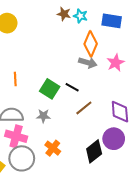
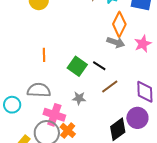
gray star: (43, 116) -> (79, 98), moved
pink cross: (16, 136) -> (54, 115), moved
orange cross: (53, 148) -> (68, 130), moved

